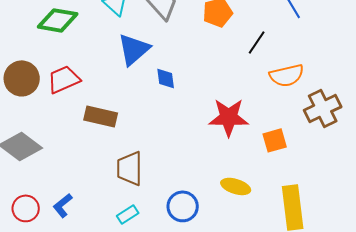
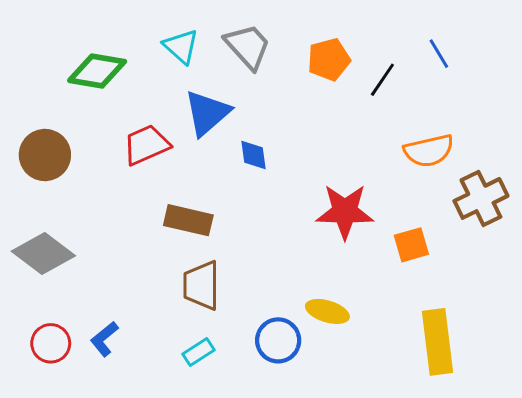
black line: (257, 42) -> (382, 80), moved
red trapezoid: (64, 79) -> (146, 145), moved
brown rectangle: (101, 116) -> (188, 220), moved
yellow ellipse: (236, 186) -> (327, 311), moved

